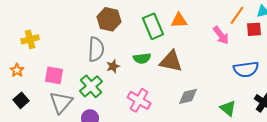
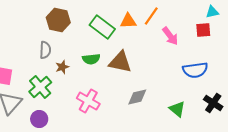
orange line: (237, 15) -> (151, 16), moved
green rectangle: (153, 26) -> (102, 27), turned -30
gray semicircle: (96, 49) -> (45, 50), size x0.7

